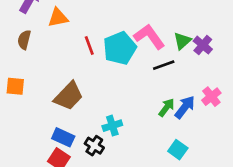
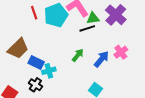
green triangle: (182, 41) -> (93, 18), moved, turned 32
purple cross: (203, 45) -> (116, 15), size x1.5
green arrow: (167, 108) -> (78, 55), moved
blue rectangle: (63, 137) -> (36, 63), moved

